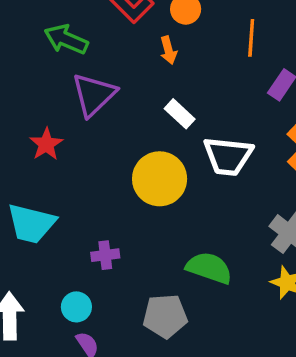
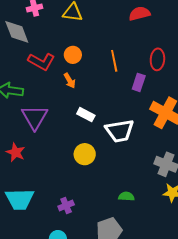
yellow circle: (160, 179) -> (85, 154), size x0.7
green semicircle: (209, 268) -> (126, 196), size x0.6

